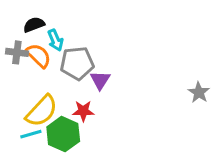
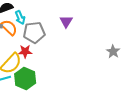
purple triangle: (100, 80) -> (66, 21), moved
red star: (83, 111) -> (25, 51), moved

